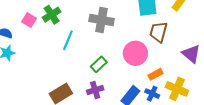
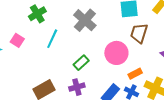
pink square: (29, 20) -> (17, 40), moved
gray cross: (102, 20) -> (85, 20), turned 30

